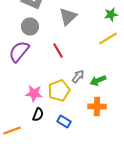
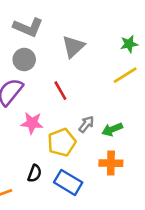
pink star: (34, 94) -> (32, 123), moved
blue rectangle: (64, 122) -> (68, 182), size x1.5

